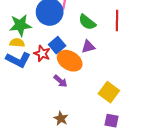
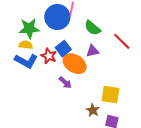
red line: (117, 21) -> (122, 41), moved, turned -48
yellow square: (109, 92) -> (110, 95), turned -30
brown star: (61, 118) -> (93, 110), moved

